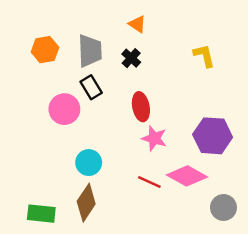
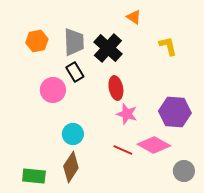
orange triangle: (137, 24) -> (134, 17), moved
black cross: (131, 58) -> (108, 48), size x1.8

